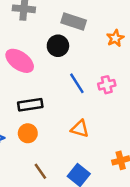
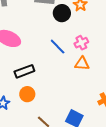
black circle: (58, 46) -> (62, 13), moved
orange triangle: (80, 129) -> (82, 64), moved

